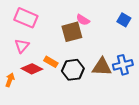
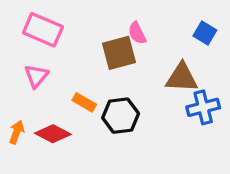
pink semicircle: (83, 20) -> (137, 33), turned 32
brown triangle: (102, 67) -> (182, 78), moved
red diamond: (32, 69) -> (53, 134), moved

